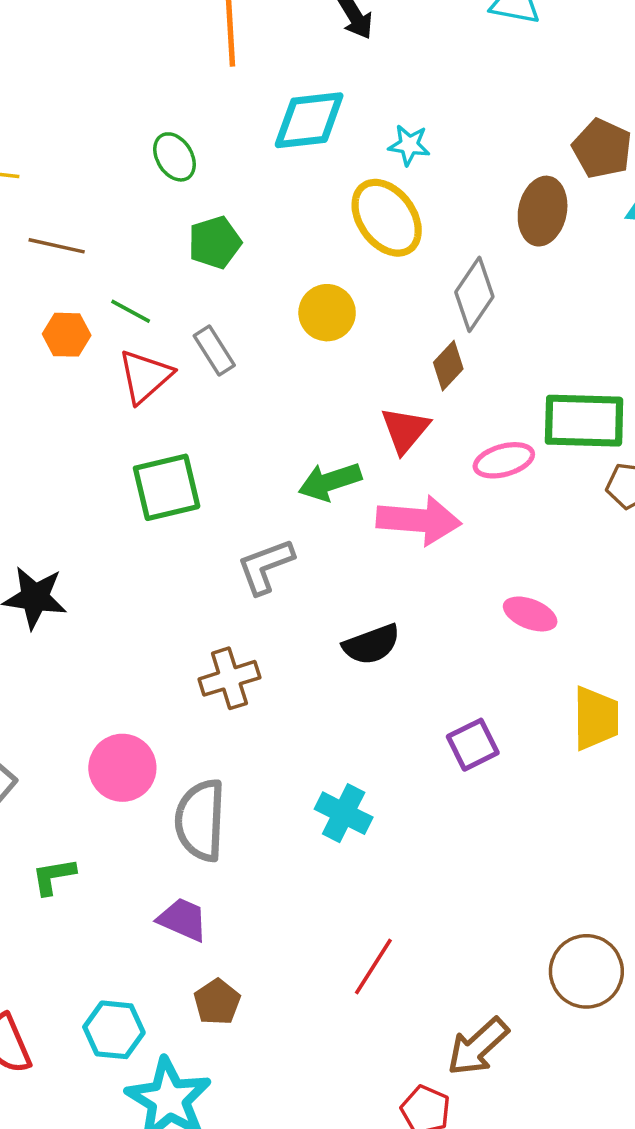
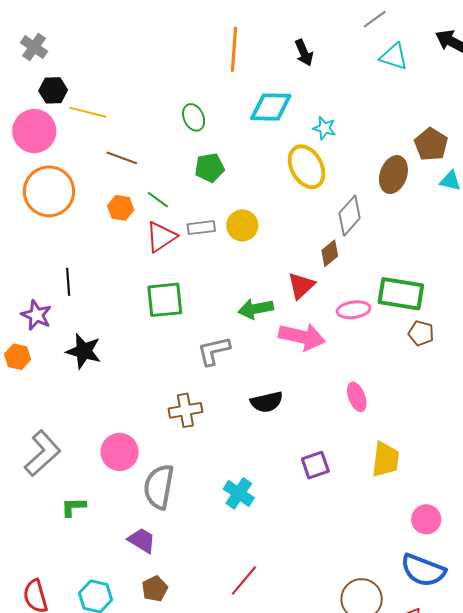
yellow circle: (327, 313) -> (242, 225), moved
gray rectangle: (214, 351) -> (201, 228), turned -72
pink ellipse: (530, 614) -> (357, 397), turned 40

